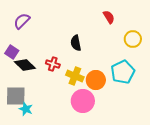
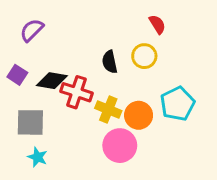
yellow circle: (133, 39) -> (144, 56), moved
red cross: (53, 64) -> (76, 92), size x1.5
black diamond: (25, 65) -> (52, 81), moved, turned -35
gray square: (16, 96) -> (30, 122), moved

